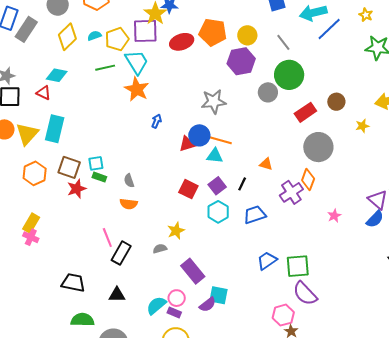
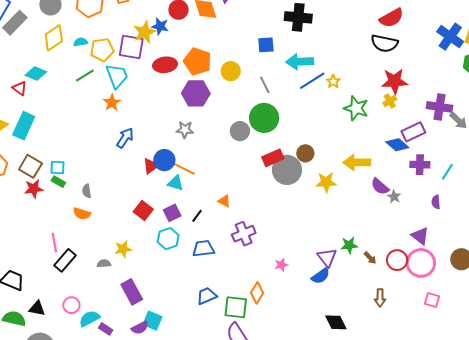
yellow star: (366, 15) -> (333, 81), moved
purple hexagon: (241, 61) -> (196, 93), moved
green line: (105, 68) -> (85, 75), turned -30
orange star: (137, 89) -> (112, 103), size x0.7
gray star: (214, 102) -> (185, 130), size x0.7
blue arrow: (156, 121) -> (125, 138), size x1.5
yellow star: (362, 126) -> (326, 182), size x1.5
red triangle: (187, 144) -> (151, 166), turned -30
gray circle: (318, 147) -> (287, 170), moved
orange diamond: (308, 179) -> (257, 293), moved
black triangle: (117, 295) -> (37, 308), moved
pink circle: (177, 298) -> (71, 305), moved

